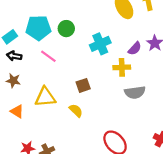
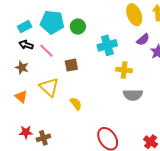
purple semicircle: (135, 48) -> (143, 40), moved
pink line: (48, 56) -> (47, 51), moved
brown square: (83, 85) -> (71, 65), moved
yellow triangle: (45, 97) -> (49, 87), turned 40

